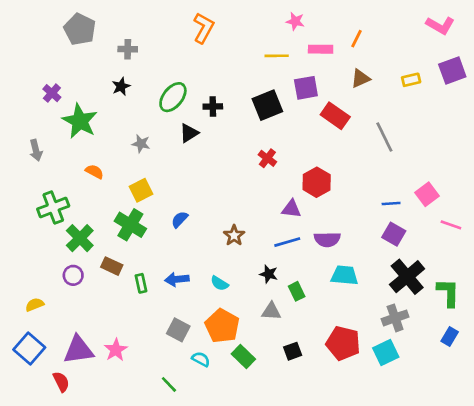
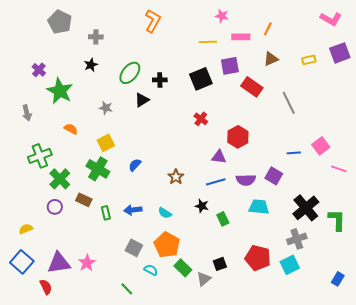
purple square: (394, 234) -> (274, 176), moved
gray triangle: (271, 311) -> (204, 279), moved, turned -42
blue rectangle: (450, 337) -> (338, 279), moved

